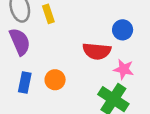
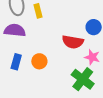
purple semicircle: (20, 42) -> (15, 30), turned -65

